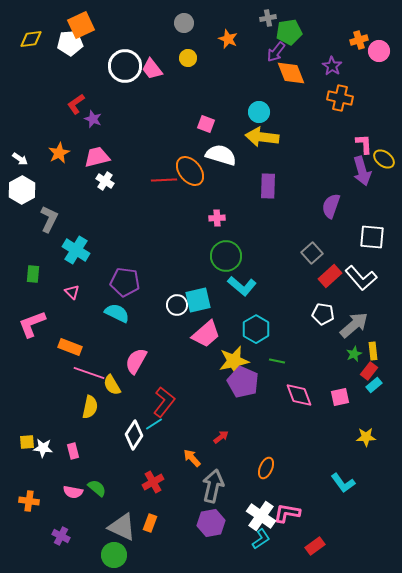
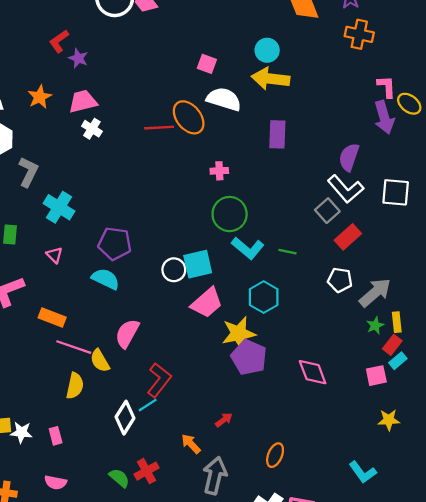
white L-shape: (361, 278) -> (346, 189), moved
green line: (277, 361) -> (288, 252), moved
pink square: (340, 397) -> (376, 376), moved
green semicircle: (97, 488) -> (119, 478), moved

